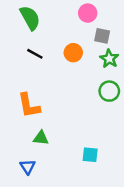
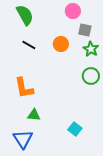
cyan square: (90, 155) -> (75, 129), turned 32
blue triangle: (28, 167) -> (23, 139), size x1.5

